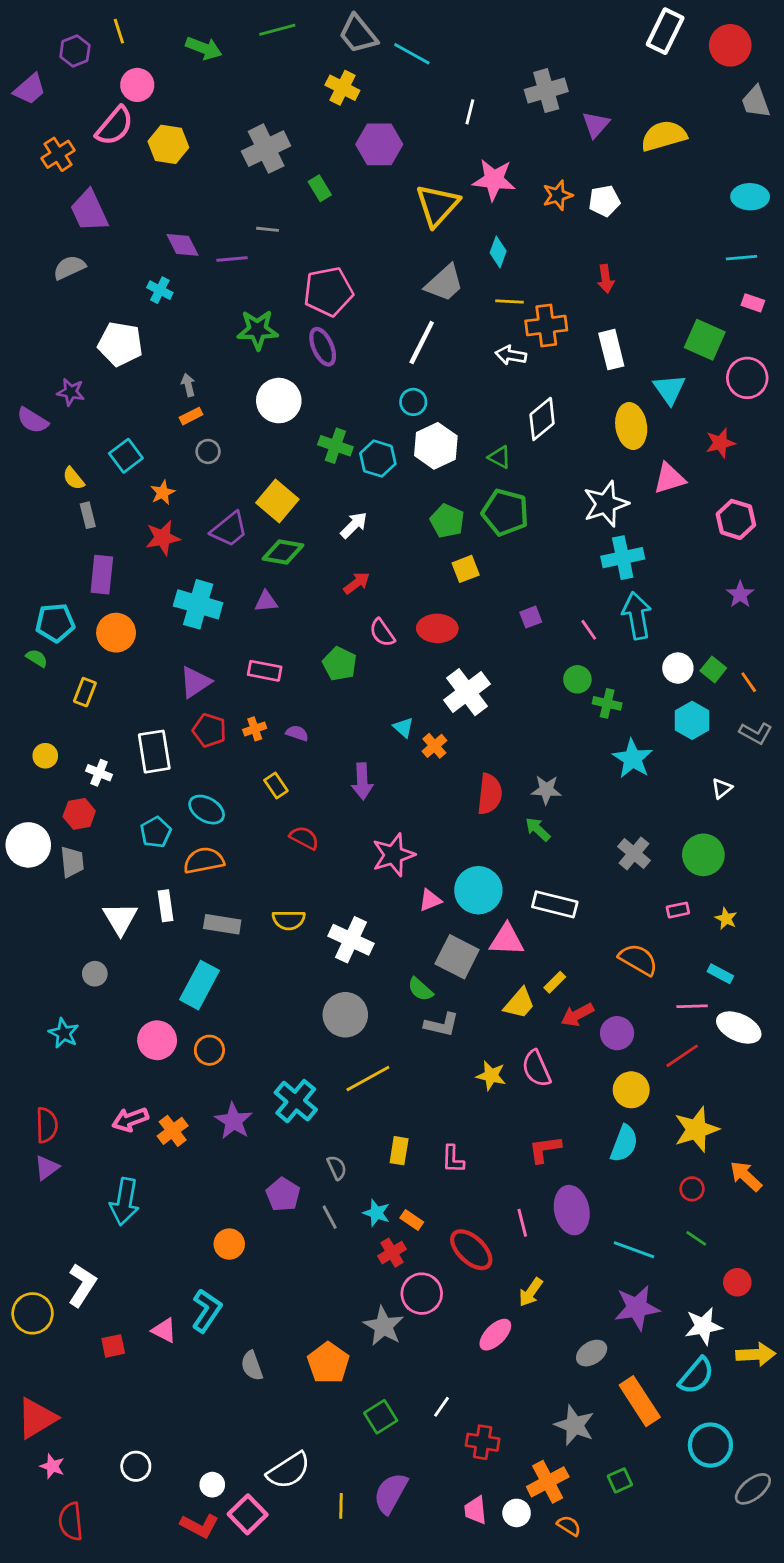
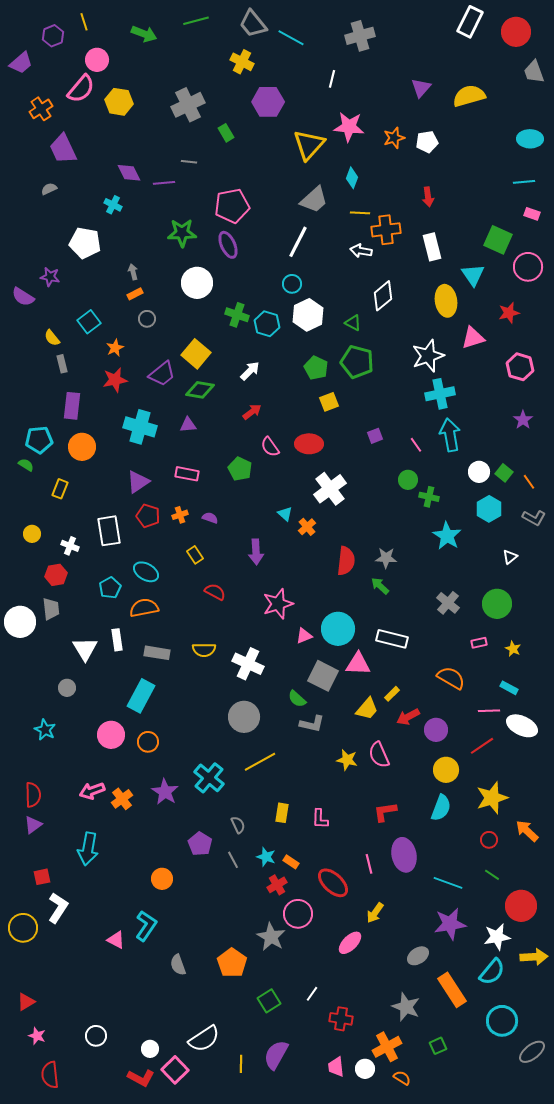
gray cross: (546, 91) -> (360, 36), moved
gray semicircle: (69, 267) -> (49, 189), size x0.7
white circle: (28, 845) -> (20, 622), moved
red circle: (737, 1282) -> (521, 906), size x1.6
red square: (113, 1346) -> (42, 877), moved
red triangle: (37, 1418) -> (26, 1002), size x0.6

